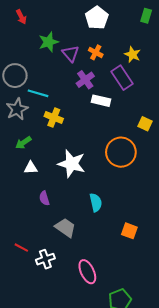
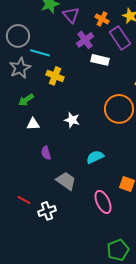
orange cross: (96, 52) -> (102, 19), moved
white star: (72, 164) -> (72, 120), size x0.6
cyan semicircle: (96, 202) -> (95, 157), turned -102
pink ellipse: (87, 272) -> (103, 202), moved

